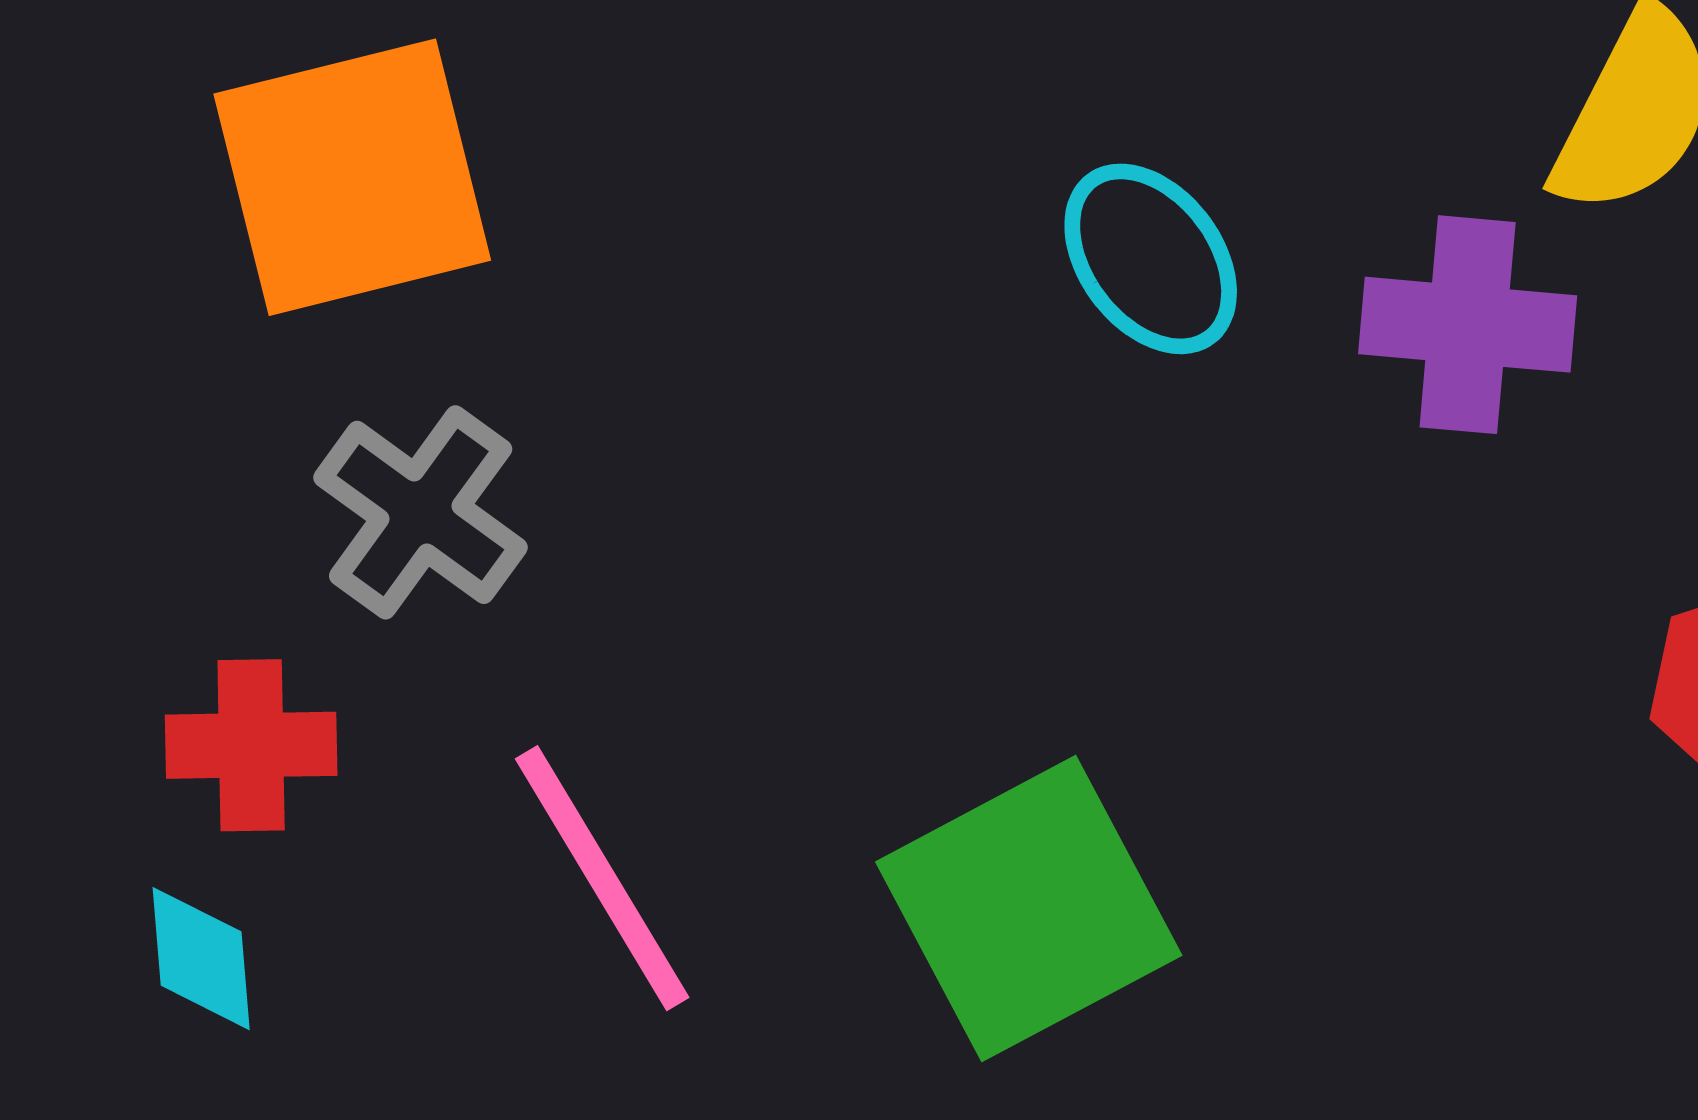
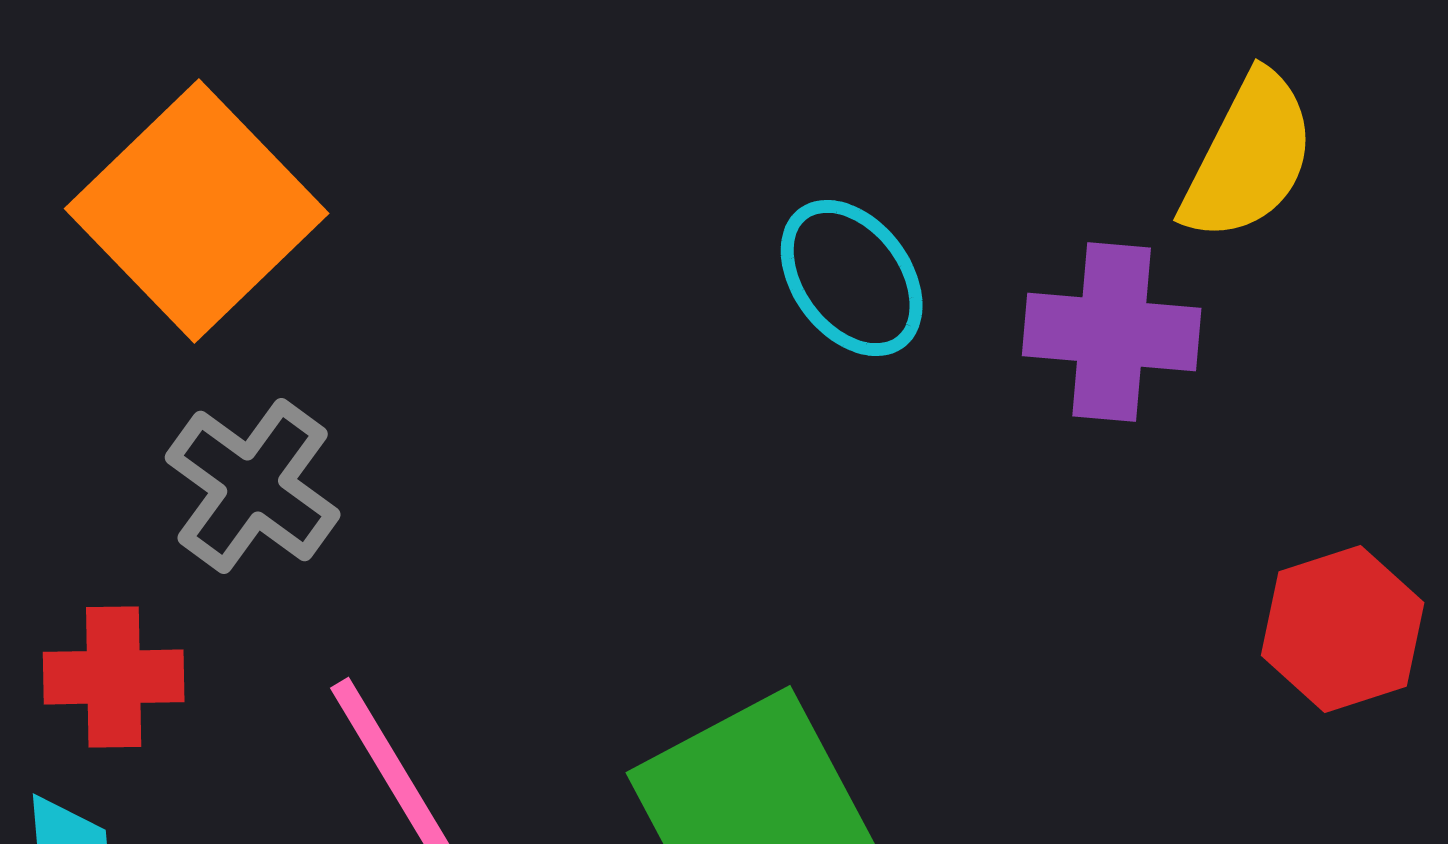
orange square: (352, 177) -> (197, 211), turned -30

